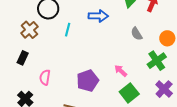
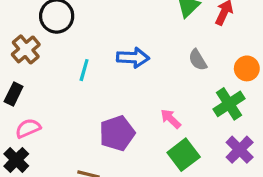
blue arrow: (98, 16) -> (133, 58), moved
cyan line: (68, 30) -> (84, 70), moved
pink semicircle: (45, 77) -> (28, 128), moved, turned 56

